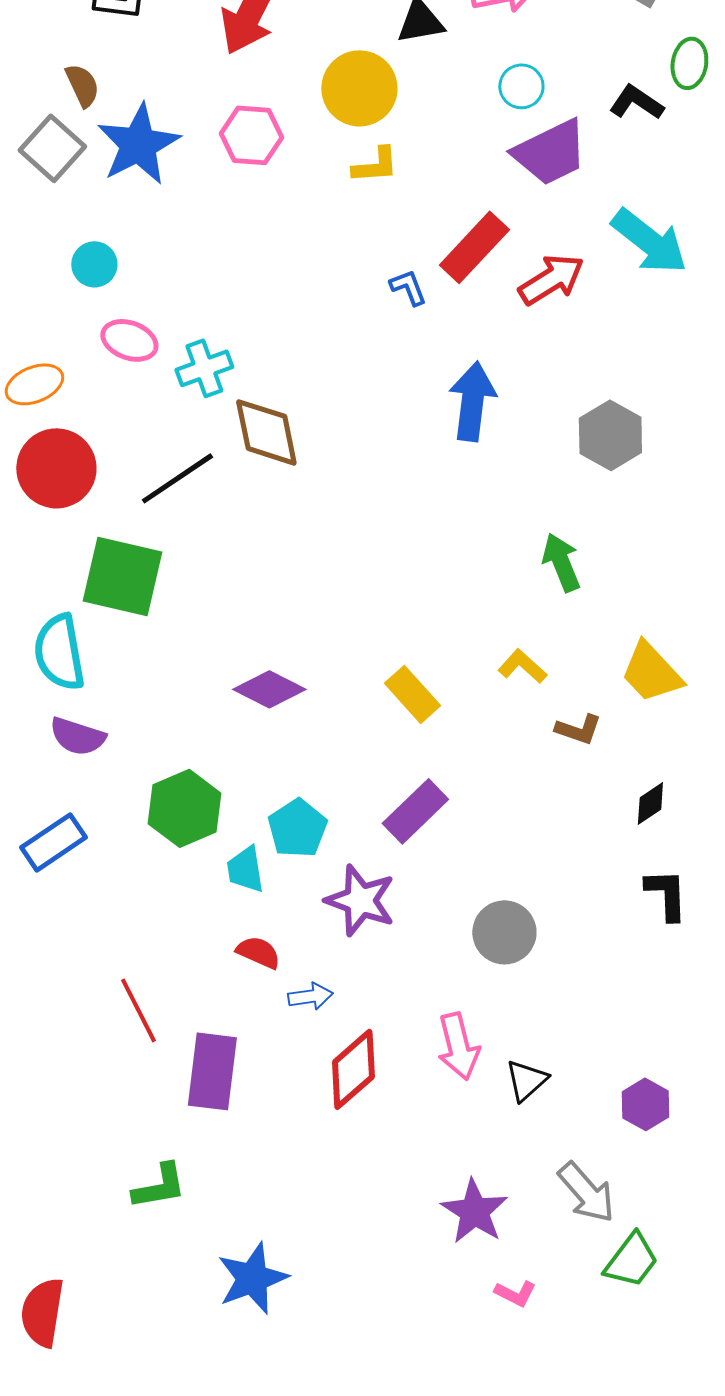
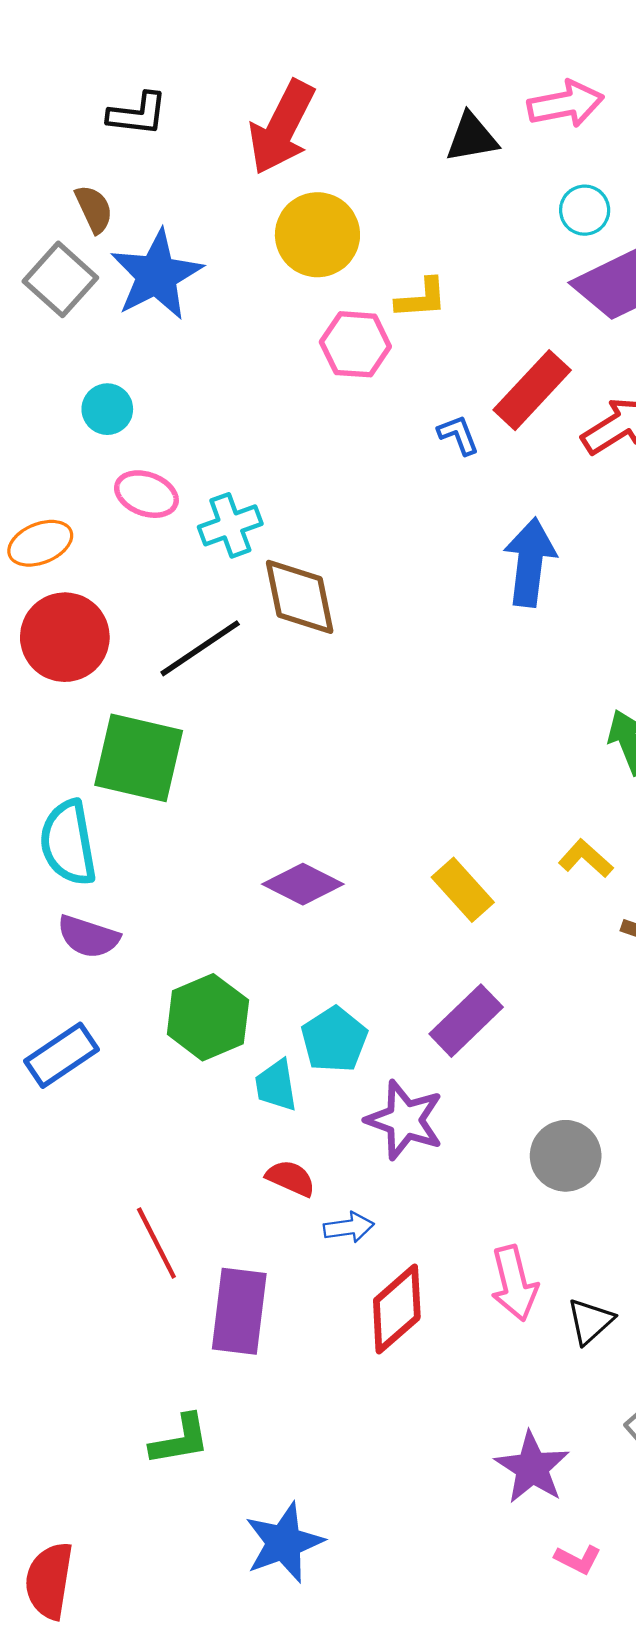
yellow circle: (359, 88) -> (317, 235), moved
pink hexagon: (251, 135) -> (355, 344), moved

